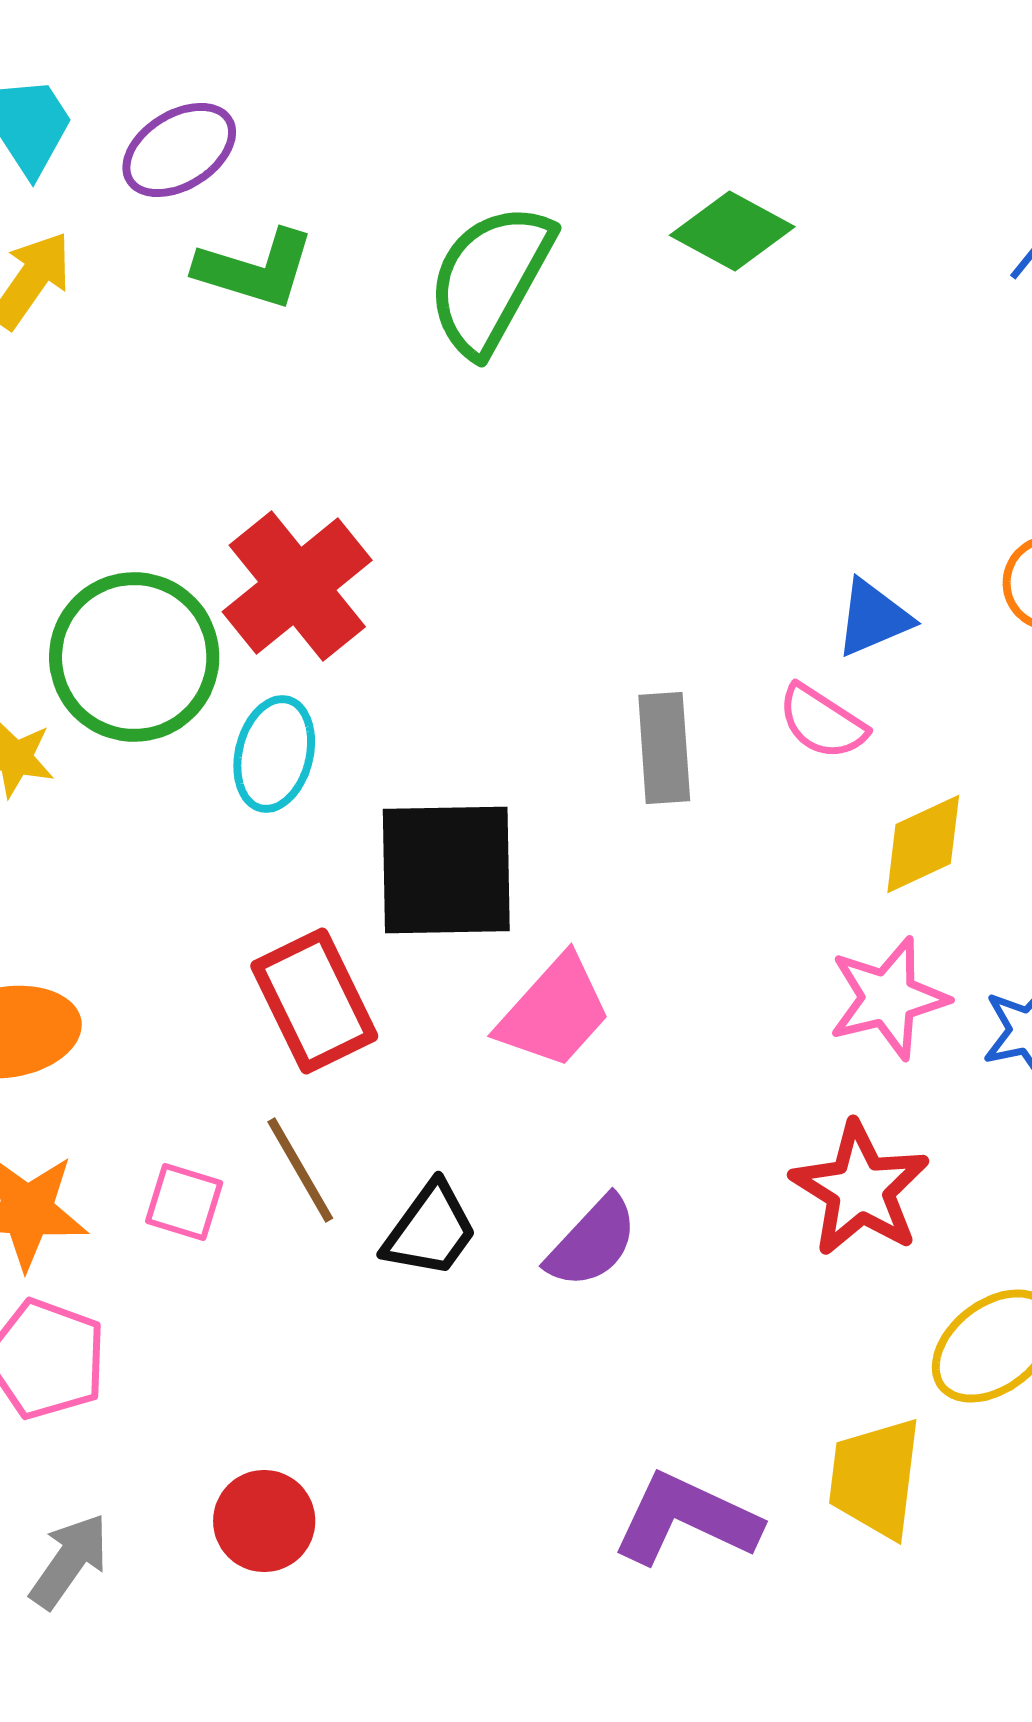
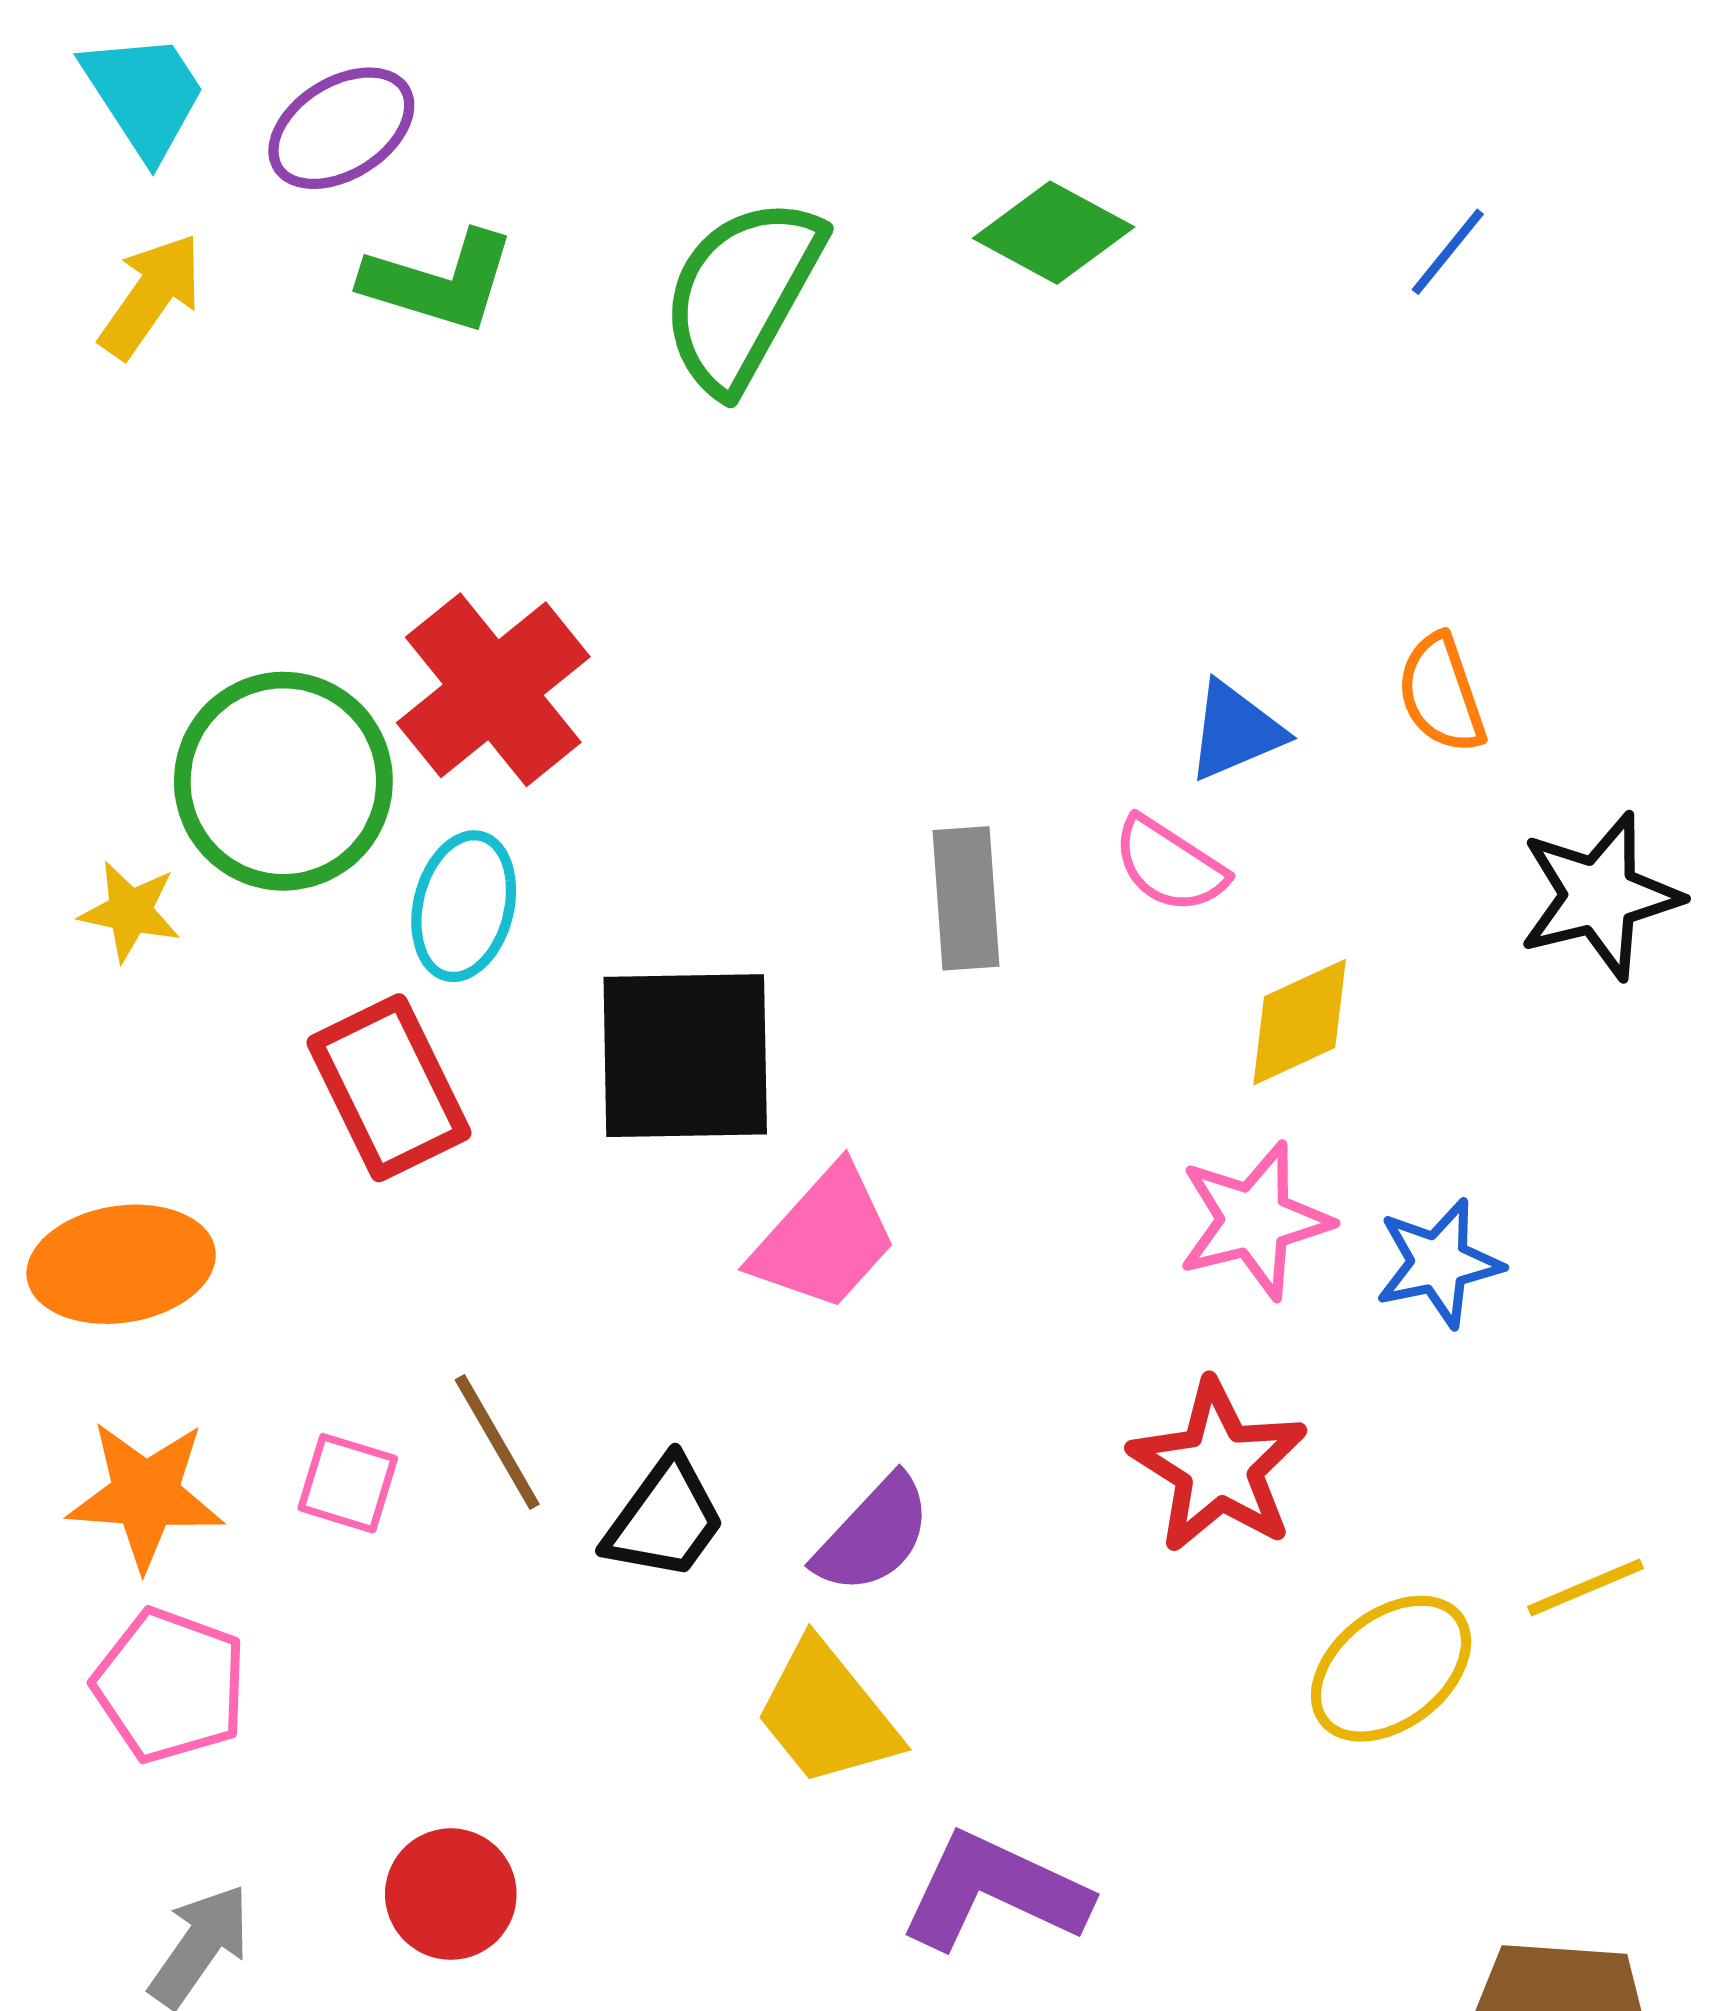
red rectangle: (314, 1001) -> (389, 1088), moved
yellow trapezoid: (875, 1478) -> (827, 1714), moved, turned -46

